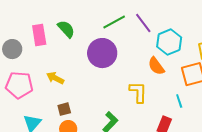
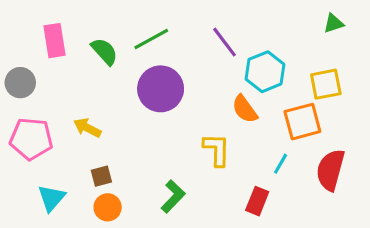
green line: (114, 22) -> (151, 39), moved
pink rectangle: (39, 35) -> (55, 41), moved
cyan line: (179, 101) -> (281, 164), turned 48

